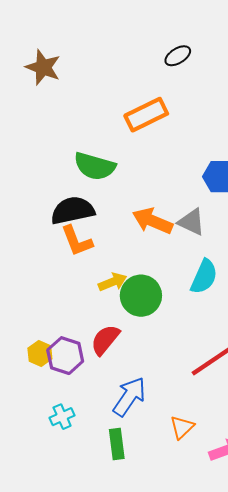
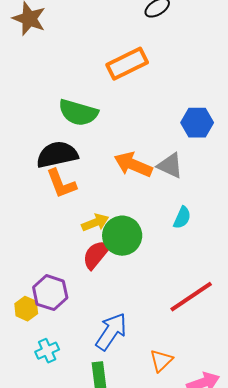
cyan semicircle: (204, 277) -> (182, 218), size x0.7
red semicircle: (105, 340) -> (96, 255), moved
yellow hexagon: (40, 353) -> (26, 309), moved

